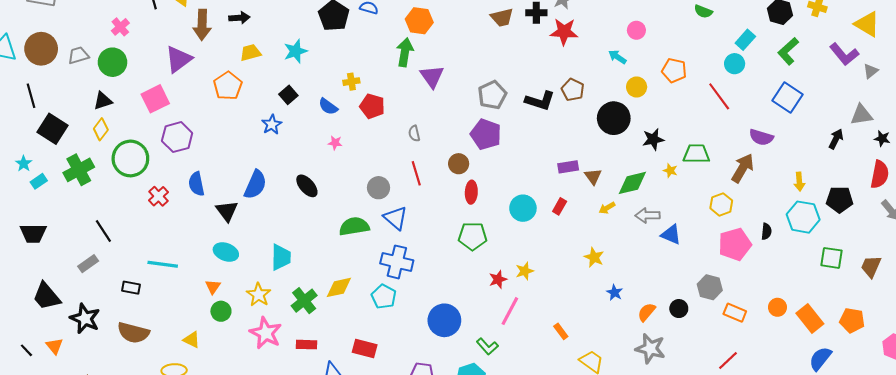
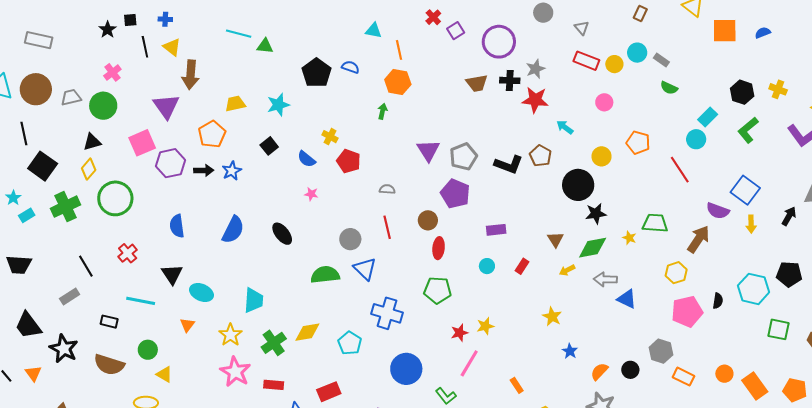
black arrow: (239, 18) -> (204, 170), moved
green arrow: (405, 52) -> (382, 111), size x0.6
cyan arrow: (617, 57) -> (565, 127), moved
purple triangle: (178, 59) -> (166, 106), turned -32
purple triangle: (432, 76) -> (428, 150), moved
yellow cross: (351, 82) -> (330, 137), turned 35
blue square: (788, 97) -> (745, 190), moved
blue star: (272, 125) -> (232, 171), moved
gray semicircle: (414, 134) -> (387, 189), turned 105
purple hexagon: (177, 137) -> (171, 163), moved
black star: (653, 139) -> (596, 214), moved
purple rectangle: (568, 167) -> (496, 230), moved
yellow arrow: (799, 182) -> (751, 224), moved
red cross: (159, 196) -> (128, 253), moved
cyan circle: (523, 208) -> (487, 266), size x0.6
black triangle: (227, 211) -> (172, 274), moved
blue cross: (397, 262) -> (387, 313), moved
green circle: (221, 311) -> (148, 350), moved
red rectangle: (365, 348) -> (329, 392), turned -40

